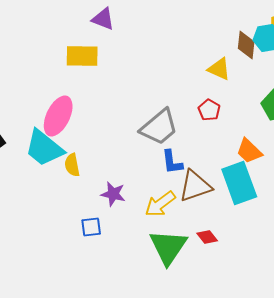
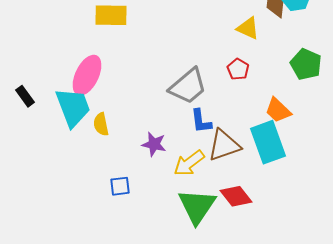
cyan trapezoid: (44, 148) -> (73, 107), turned -150
purple star: (113, 194) -> (154, 144), moved
red diamond: (207, 237) -> (236, 196), size x1.5

